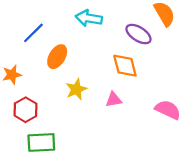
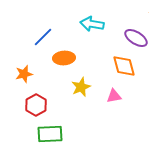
orange ellipse: (57, 57) -> (64, 58), turned 55

